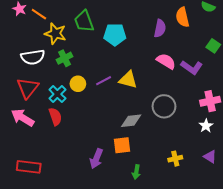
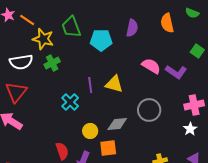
purple semicircle: (160, 28) -> (132, 28), moved
purple line: (104, 81) -> (90, 85), turned -70
yellow circle: (78, 84) -> (90, 131), moved
cyan cross: (57, 94) -> (70, 102), moved
red semicircle: (55, 117) -> (62, 151), moved

